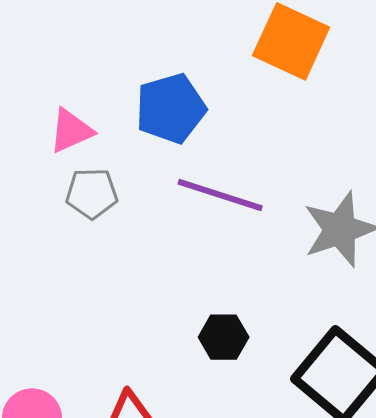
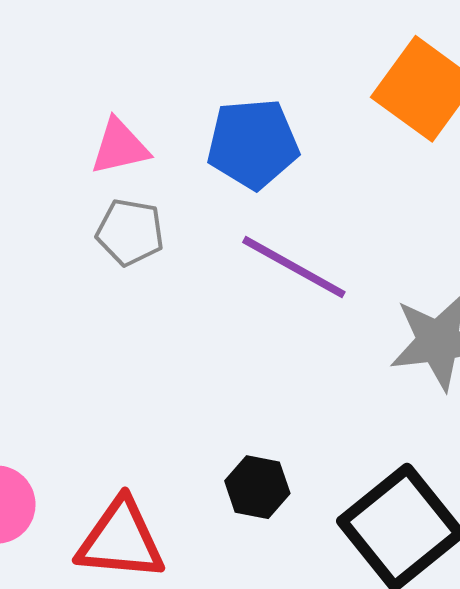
black hexagon: (224, 337) -> (257, 487), moved

